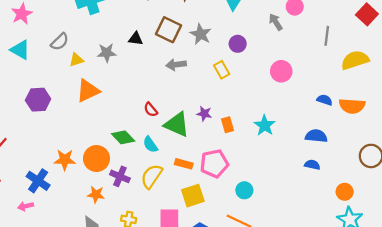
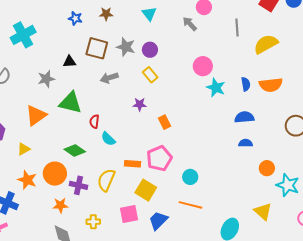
purple circle: (238, 44) -> (150, 50), moved
yellow triangle: (76, 60) -> (24, 149), moved
blue semicircle: (325, 100) -> (246, 84), turned 72
red semicircle: (151, 110) -> (94, 122), turned 56
purple star: (204, 114) -> (140, 104), moved
green triangle: (177, 124) -> (70, 103), moved
cyan star: (265, 125) -> (216, 88), moved
cyan semicircle: (150, 145) -> (108, 139), moved
orange star: (65, 160) -> (27, 180), turned 30
orange circle: (345, 192) -> (267, 168), moved
yellow square: (193, 196) -> (146, 190), turned -30

